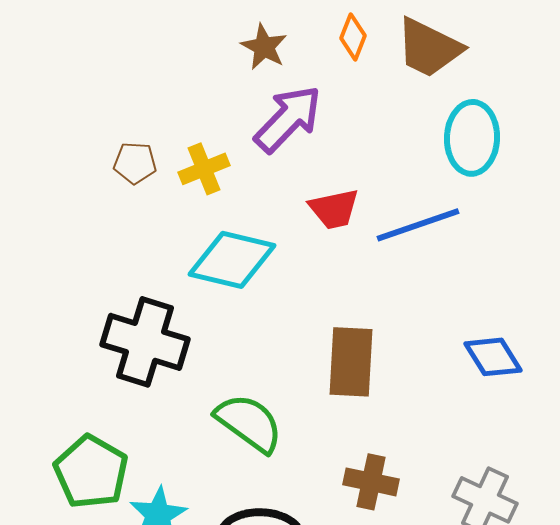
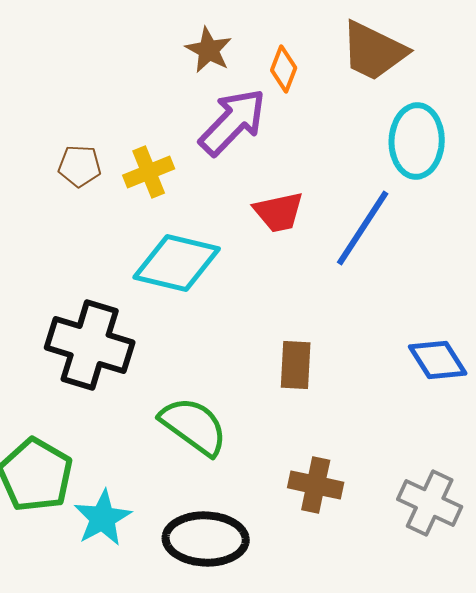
orange diamond: (353, 37) -> (284, 69), moved
blue line: (418, 225) -> (363, 228), turned -38
brown rectangle: (351, 362) -> (296, 365), size x0.7

